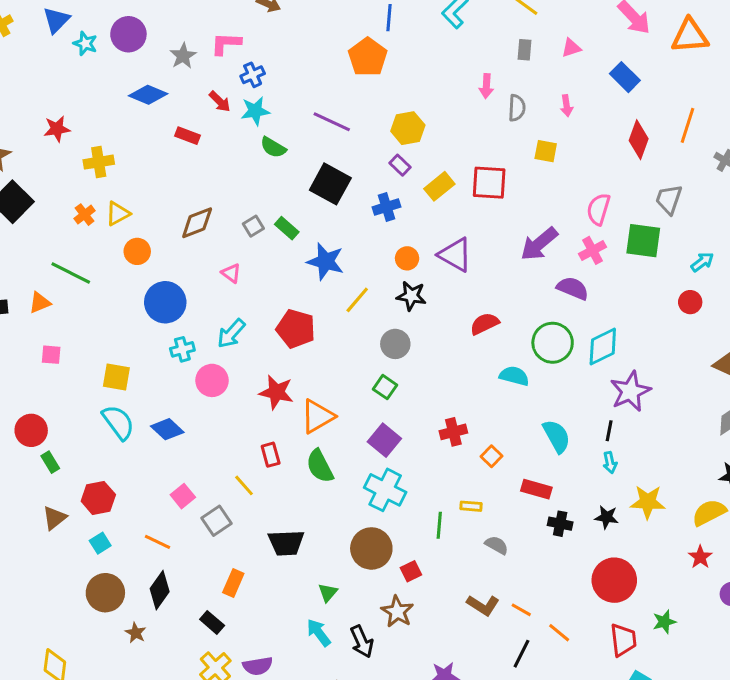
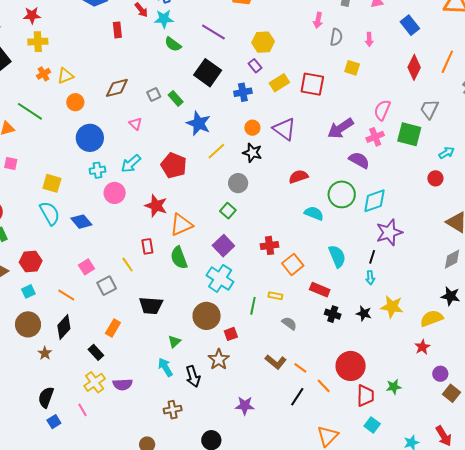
red rectangle: (188, 136) -> (117, 30), turned 56
yellow cross: (99, 162) -> (38, 42), moved
orange square: (492, 456) -> (293, 264), size x1.5
red circle: (614, 580) -> (351, 366), moved

